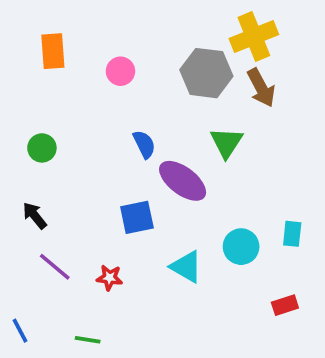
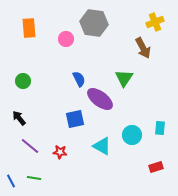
yellow cross: (254, 37) -> (155, 22), moved, size x0.7
gray hexagon: (206, 73) -> (94, 23), moved
green line: (88, 340) -> (34, 178), moved

